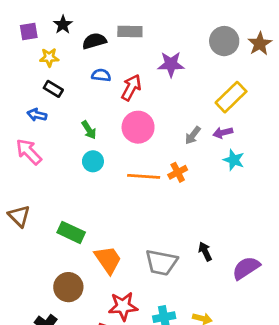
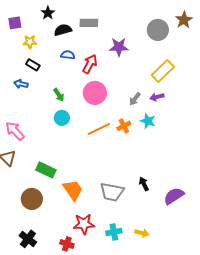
black star: (63, 25) -> (48, 13), moved
brown star: (260, 44) -> (184, 20), moved
pink arrow: (29, 152) -> (15, 131), moved
cyan star: (234, 160) -> (148, 121), moved
orange line: (144, 176) -> (99, 129), turned -30
brown circle: (68, 287) -> (32, 199), moved

